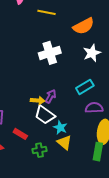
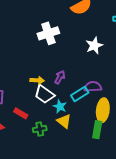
white star: (92, 53) -> (94, 46), moved
cyan rectangle: (85, 87) -> (80, 94), moved
purple arrow: (51, 96) -> (60, 77), moved

